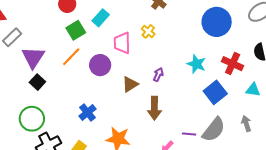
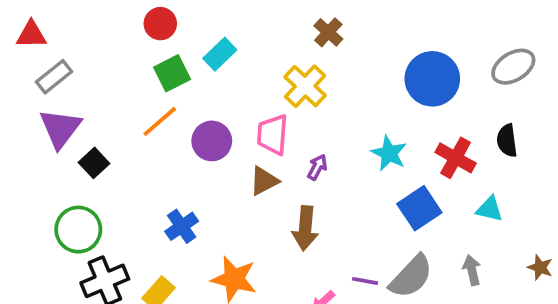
yellow cross: (148, 31) -> (305, 86), size x1.6
pink trapezoid: (122, 43) -> (273, 135), moved
purple triangle: (33, 57) -> (60, 128), moved

